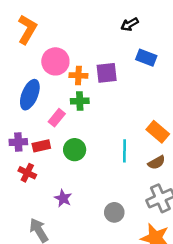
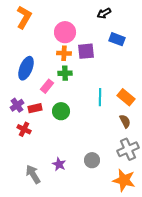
pink circle: (55, 61) -> (65, 32), moved
purple cross: (18, 142) -> (17, 105), turned -32
cyan line: (124, 151) -> (100, 97), moved
brown semicircle: (156, 162) -> (125, 121), turned -88
purple star: (63, 198) -> (59, 164), moved

